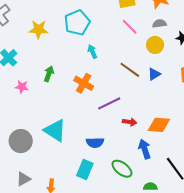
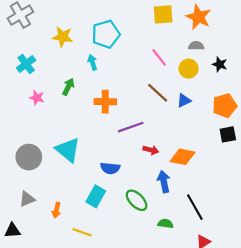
pink line: (130, 27) -> (159, 57), moved
cyan arrow: (92, 52) -> (93, 62), moved
orange cross: (84, 83) -> (105, 102), turned -36

